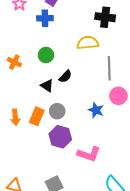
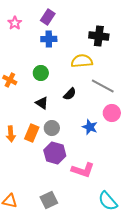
blue cross: (45, 18) -> (49, 39), moved
gray line: (109, 68) -> (103, 86), turned -60
black semicircle: (65, 76) -> (70, 94), moved

